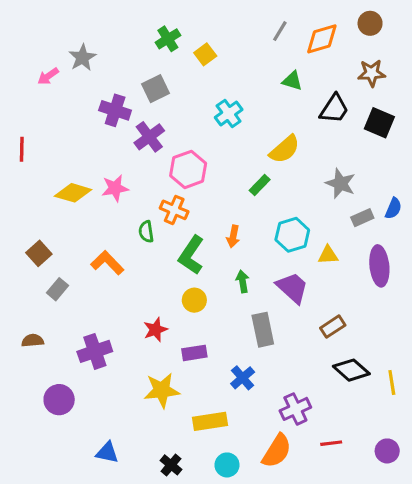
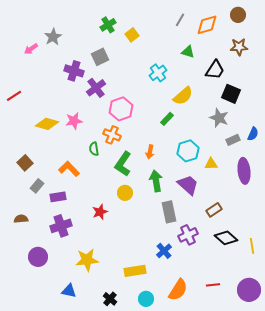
cyan cross: (229, 114) -> (158, 73), moved
black square: (379, 123) -> (231, 94), moved
red line: (22, 149) -> (14, 96), turned 56
green arrow: (243, 281) -> (156, 181), size x1.5
purple rectangle: (194, 353) -> (58, 197), moved
blue cross: (243, 378) -> (164, 251), moved
yellow star: (162, 390) -> (87, 260), moved
purple cross: (295, 409) -> (188, 235), moved
purple circle: (387, 451) -> (249, 290), size x1.5

